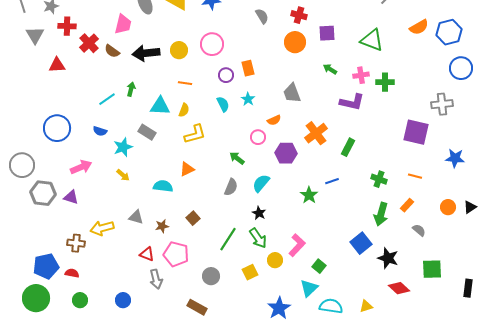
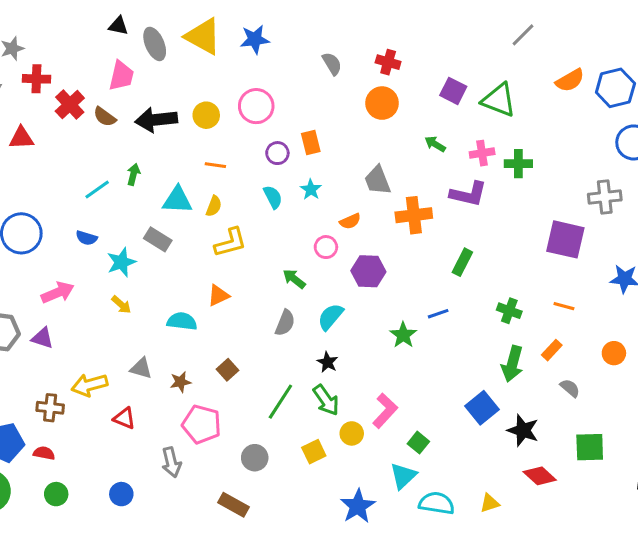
purple square: (327, 33) -> (453, 91), moved, turned 30
orange cross: (316, 133) -> (414, 215), moved, turned 30
red triangle: (147, 254) -> (124, 418), moved

